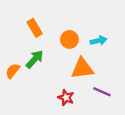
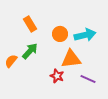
cyan arrow: (98, 41) -> (85, 35), size x1.5
red star: (66, 98) -> (57, 76), moved

